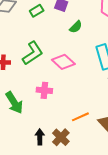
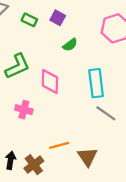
green rectangle: (37, 11) -> (29, 20), turned 48
pink diamond: (63, 62) -> (50, 81), turned 40

